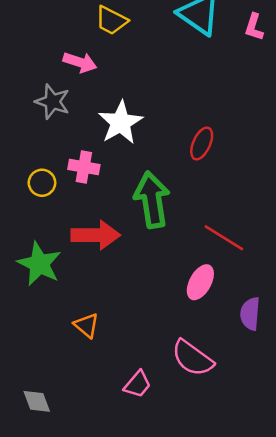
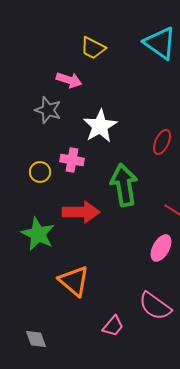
orange triangle: (86, 325) -> (74, 281), size x1.6

